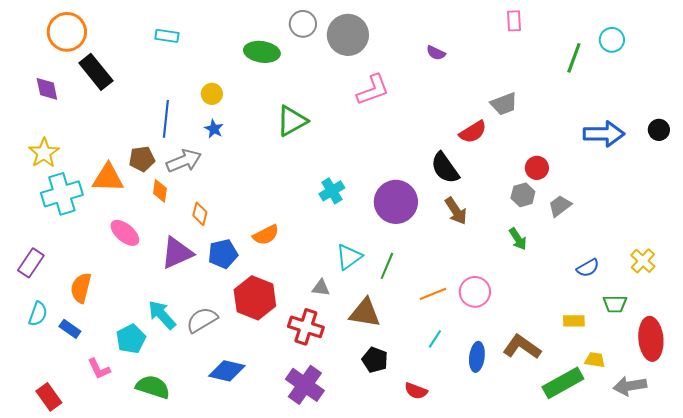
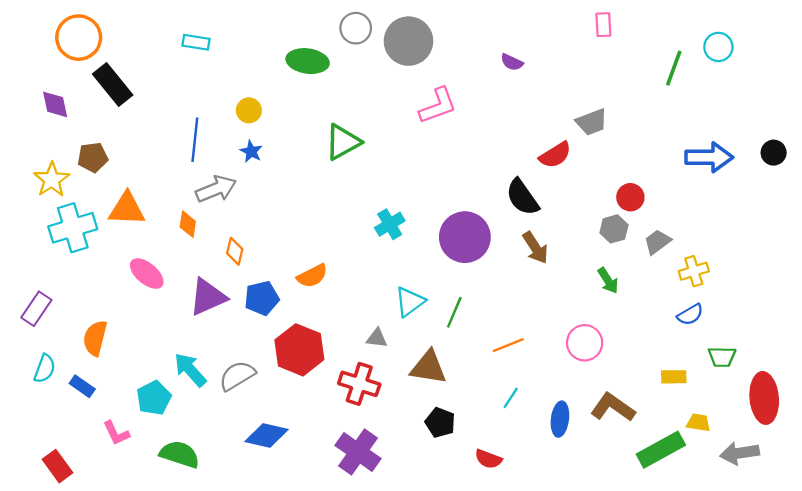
brown pentagon: (142, 159) -> (93, 157), moved
yellow cross: (643, 261) -> (694, 271), moved, turned 30
pink circle: (475, 292) -> (585, 343), moved

